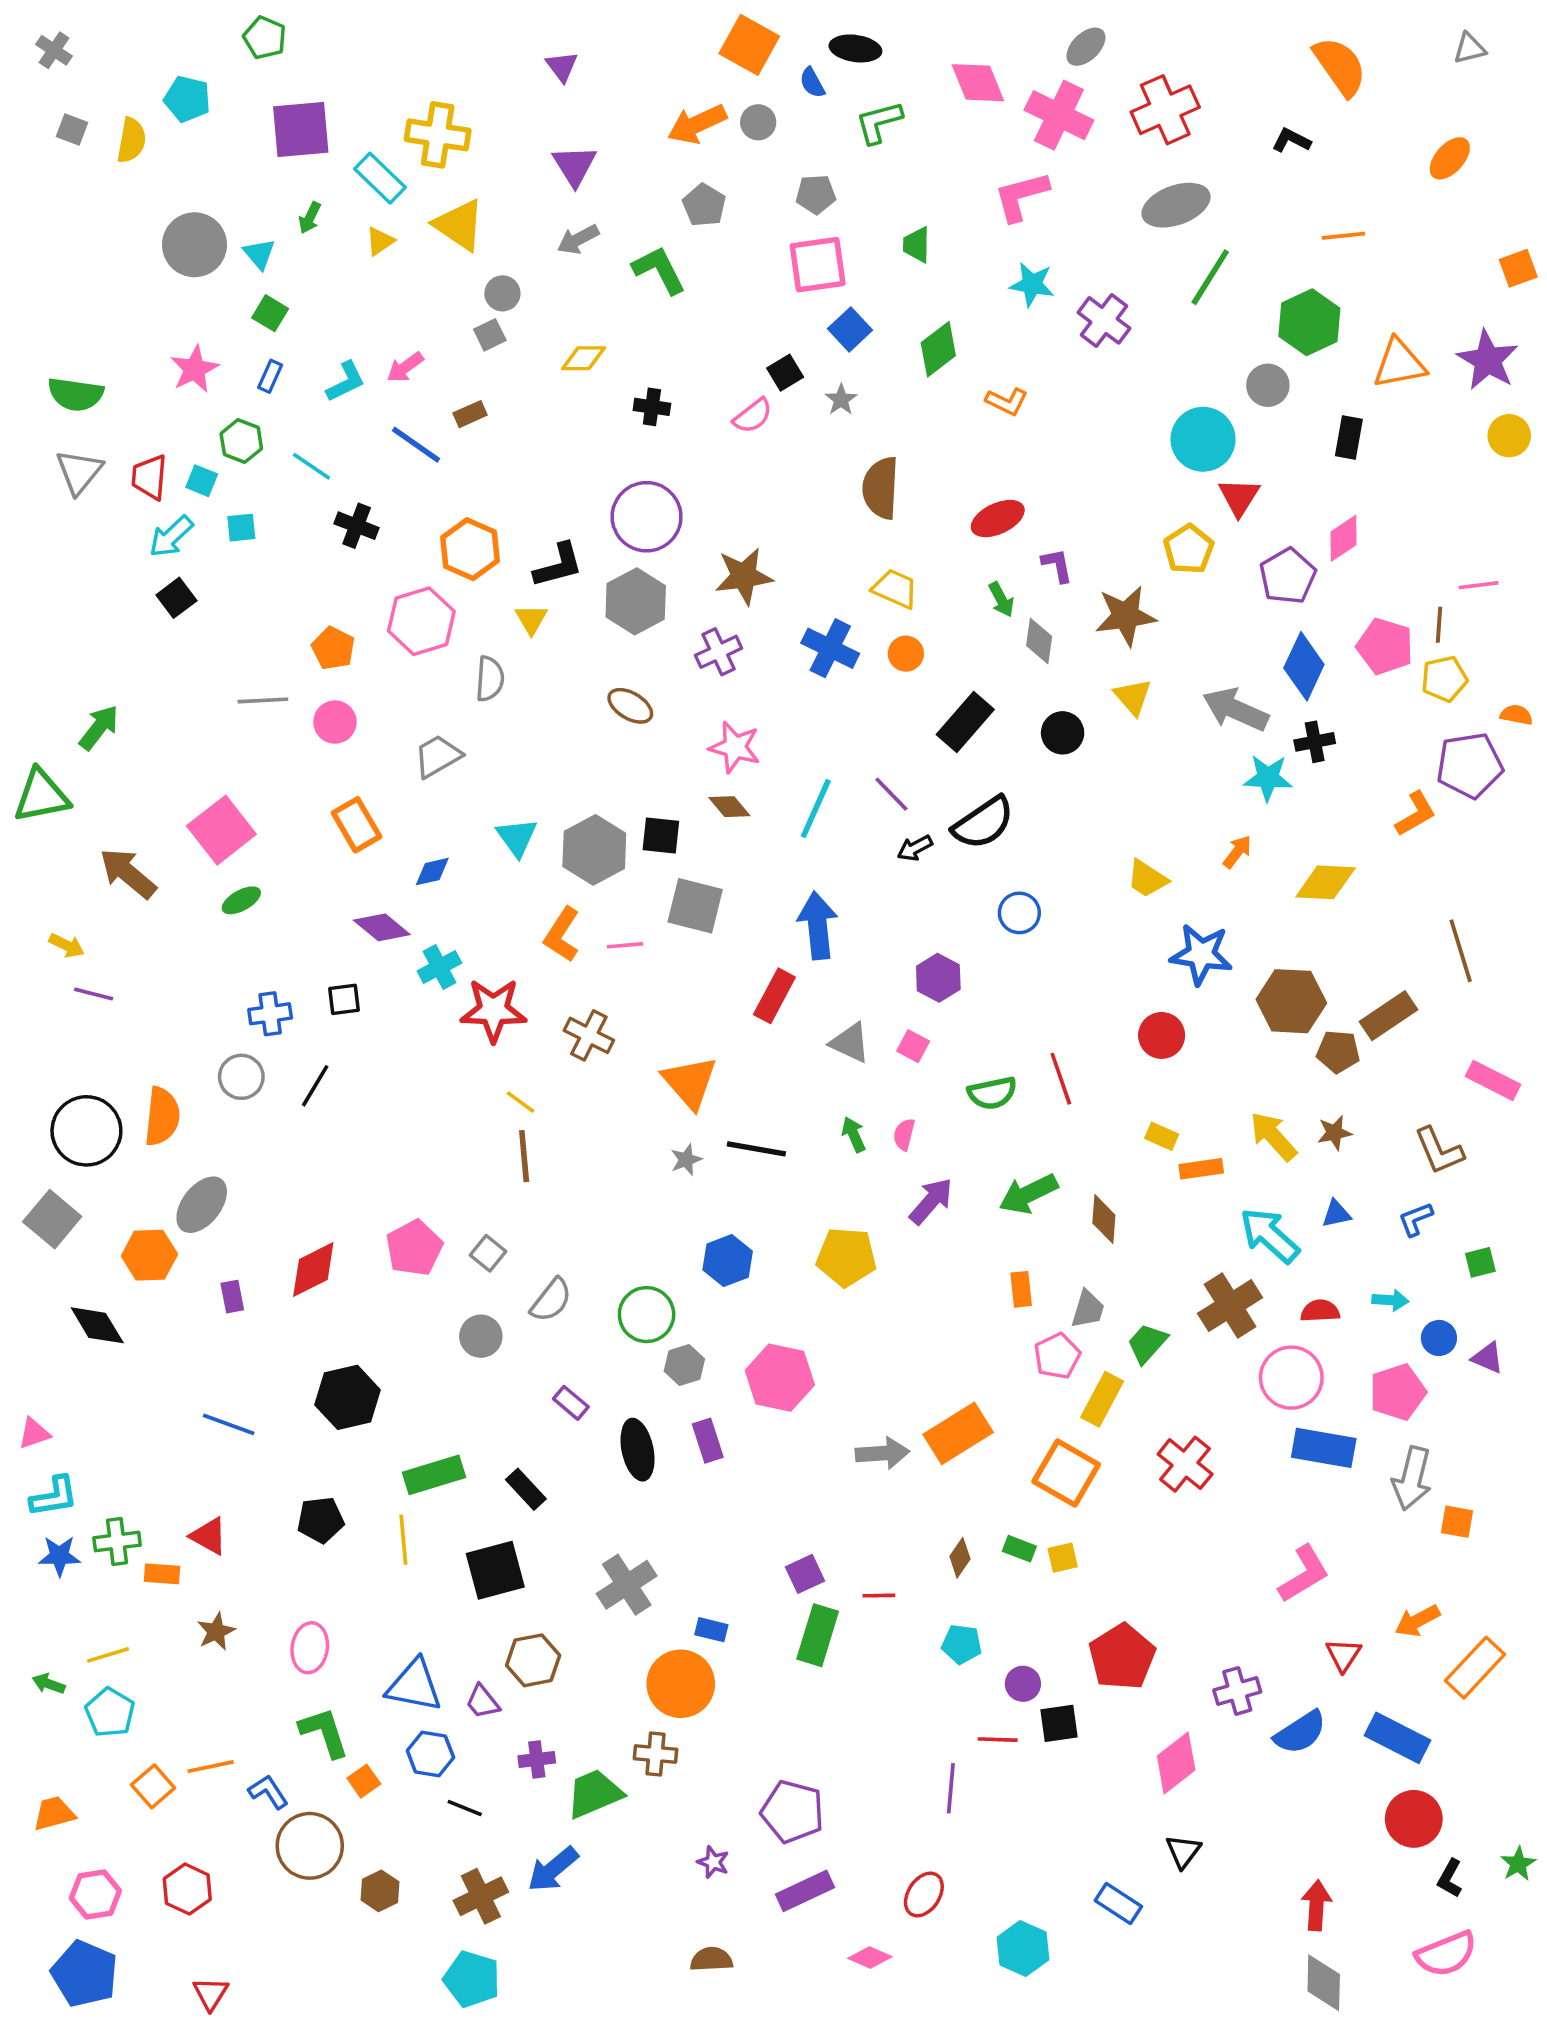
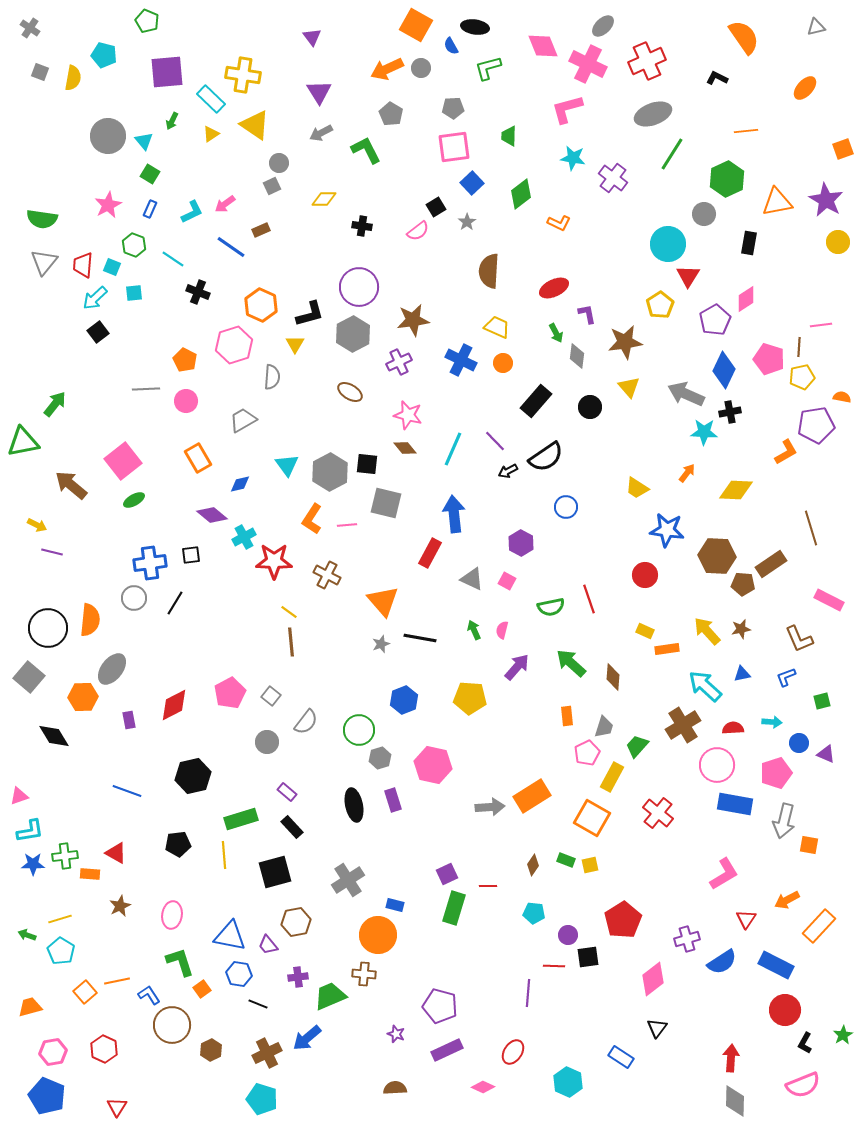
blue cross: (270, 1014) -> (150, 563), size x1.4
green arrow: (1028, 1194) -> (571, 663), turned 68
purple rectangle: (571, 1403) -> (287, 792), moved

